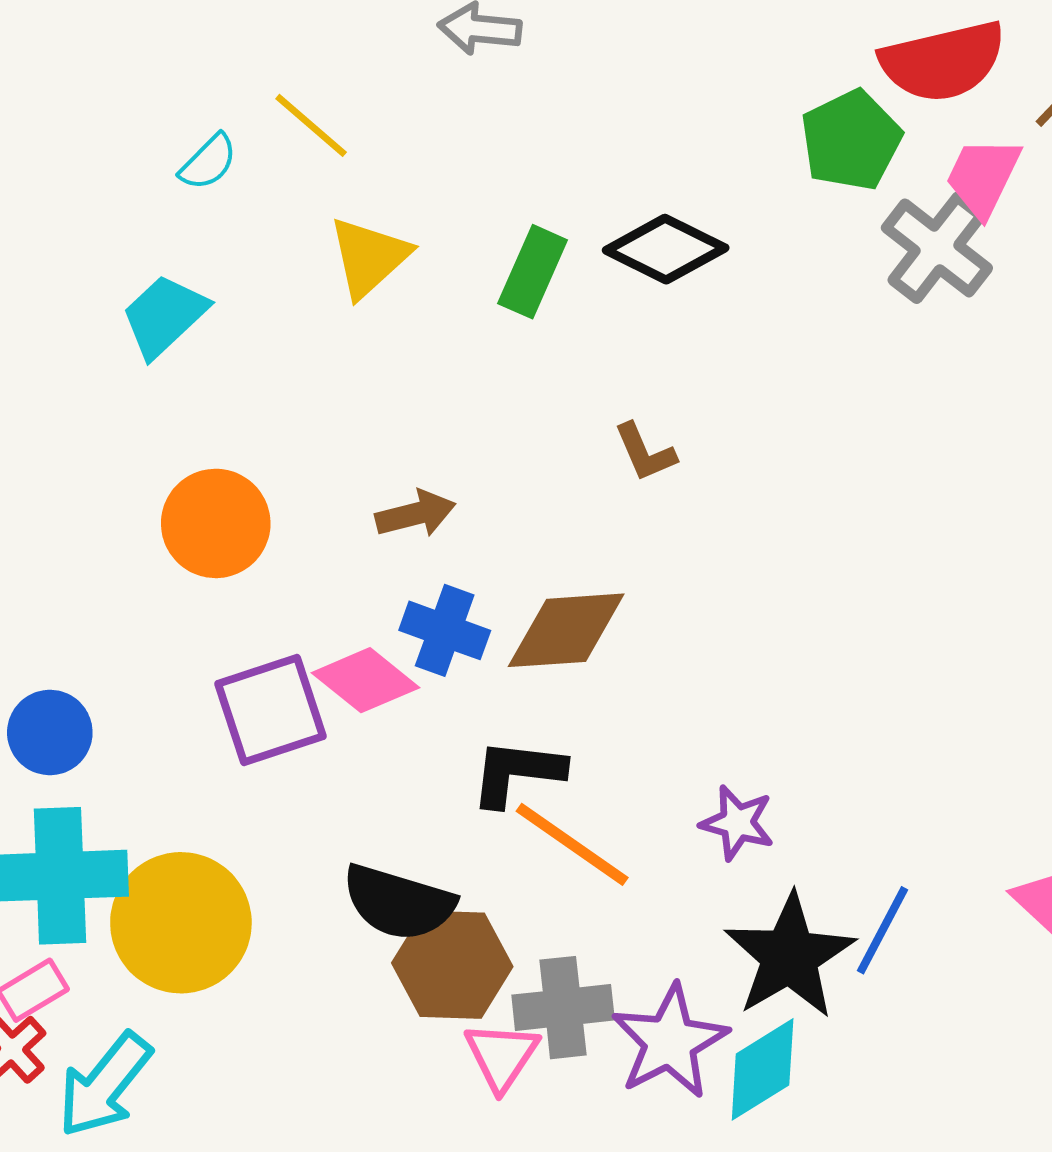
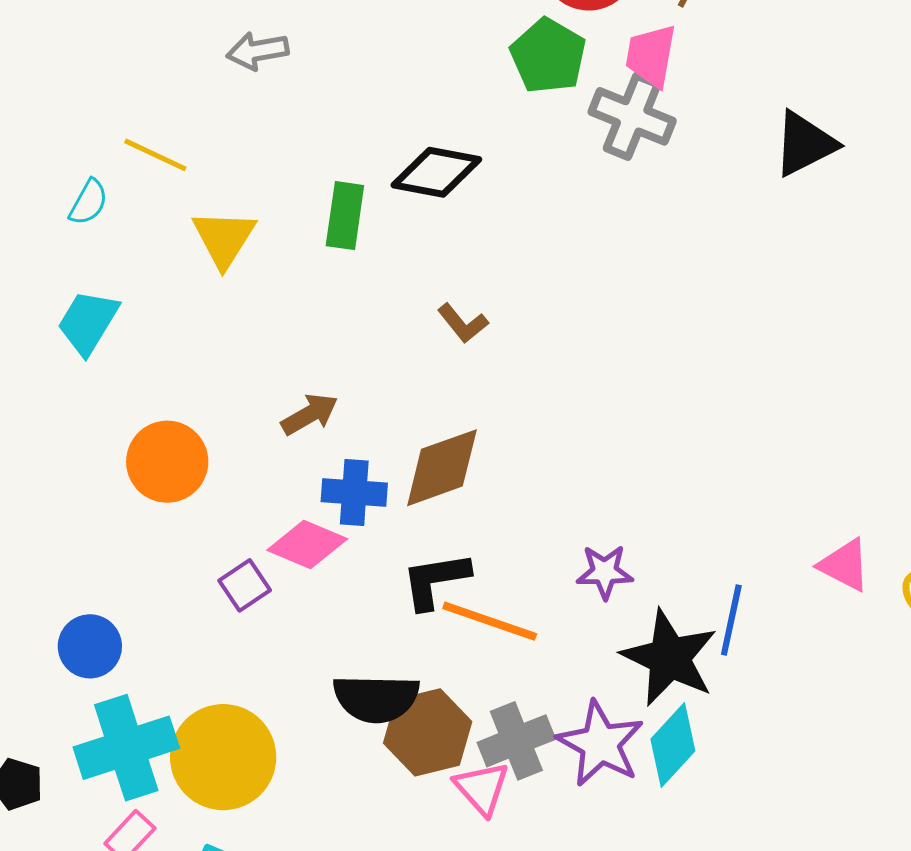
purple square: (270, 710) -> (245, 585), size x0.6

